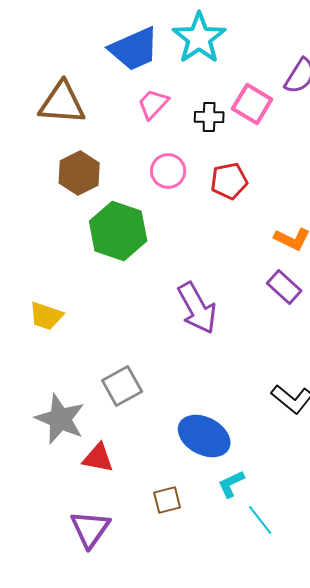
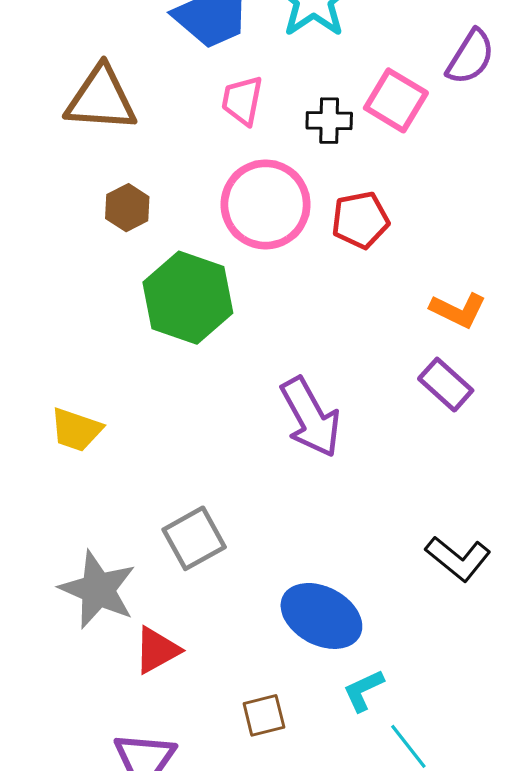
pink trapezoid: (153, 104) -> (242, 100), turned -32
pink circle: (168, 171) -> (266, 204), size x1.6
brown hexagon: (79, 173) -> (127, 208), size x0.7
red triangle: (98, 458) -> (157, 650), turned -40

